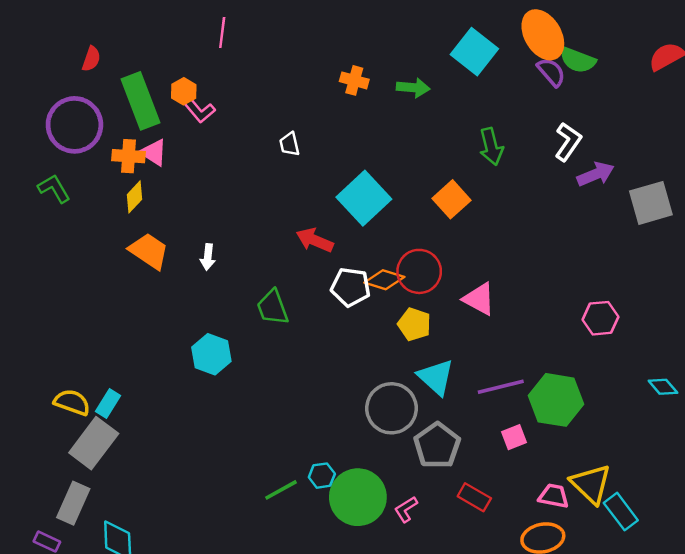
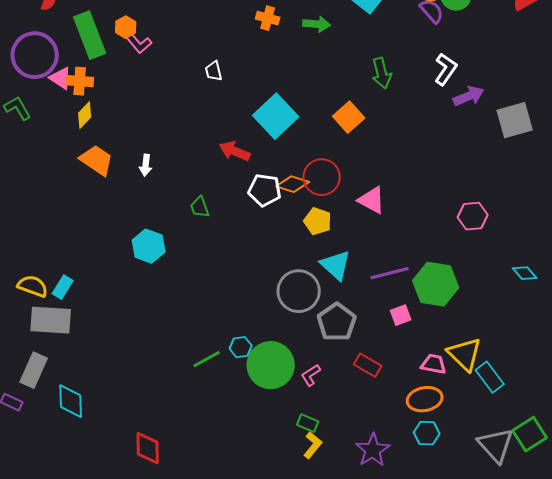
pink triangle: (154, 153) -> (61, 78), moved
green trapezoid: (273, 307) -> (200, 207), size x0.7
gray rectangle: (94, 443) -> (51, 320), turned 57

